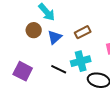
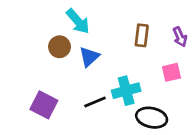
brown rectangle: (83, 32) -> (142, 35), moved, turned -56
black line: (59, 69) -> (95, 102), turned -49

